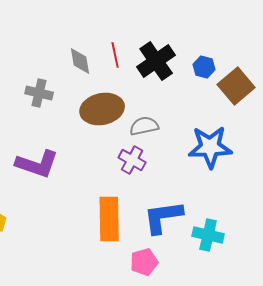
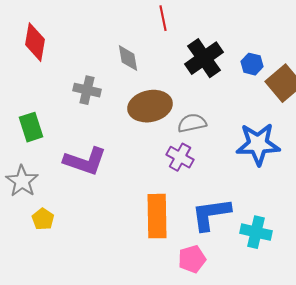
red line: (115, 55) -> (163, 18), moved

